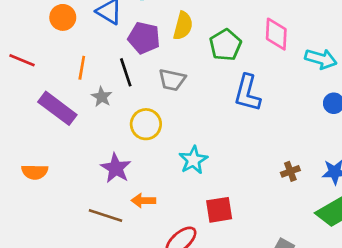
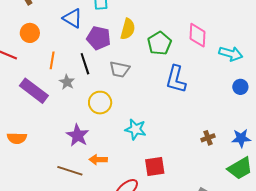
orange circle: (63, 17) -> (30, 33), moved
cyan star: (193, 160) -> (135, 129), turned -30

